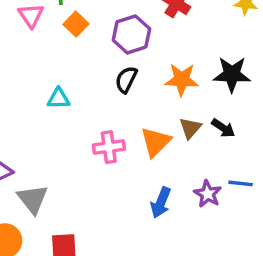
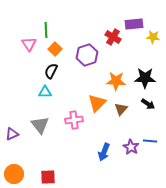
black semicircle: (126, 80) -> (51, 71), moved
black arrow: (223, 128) -> (148, 104), moved
orange triangle: (156, 142) -> (97, 103), moved
gray triangle: (33, 199) -> (40, 125), moved

